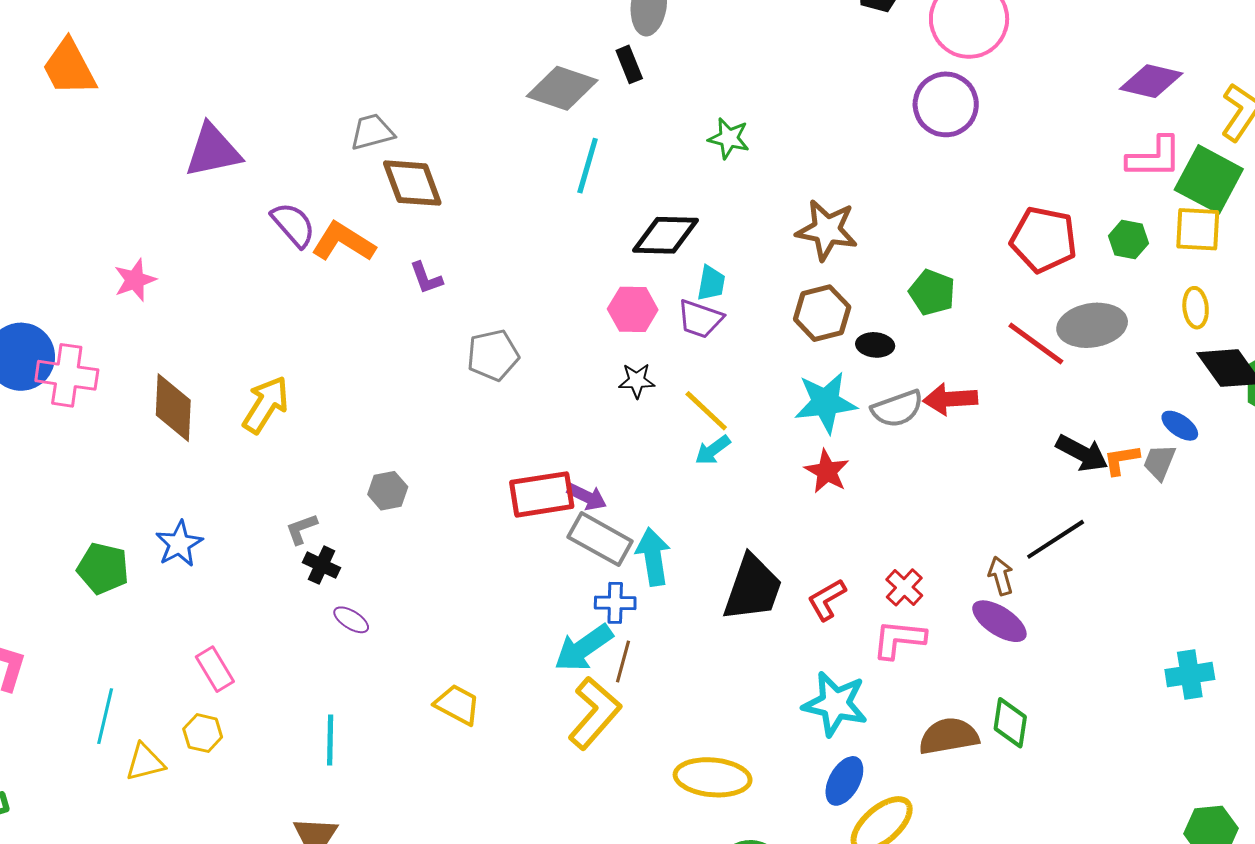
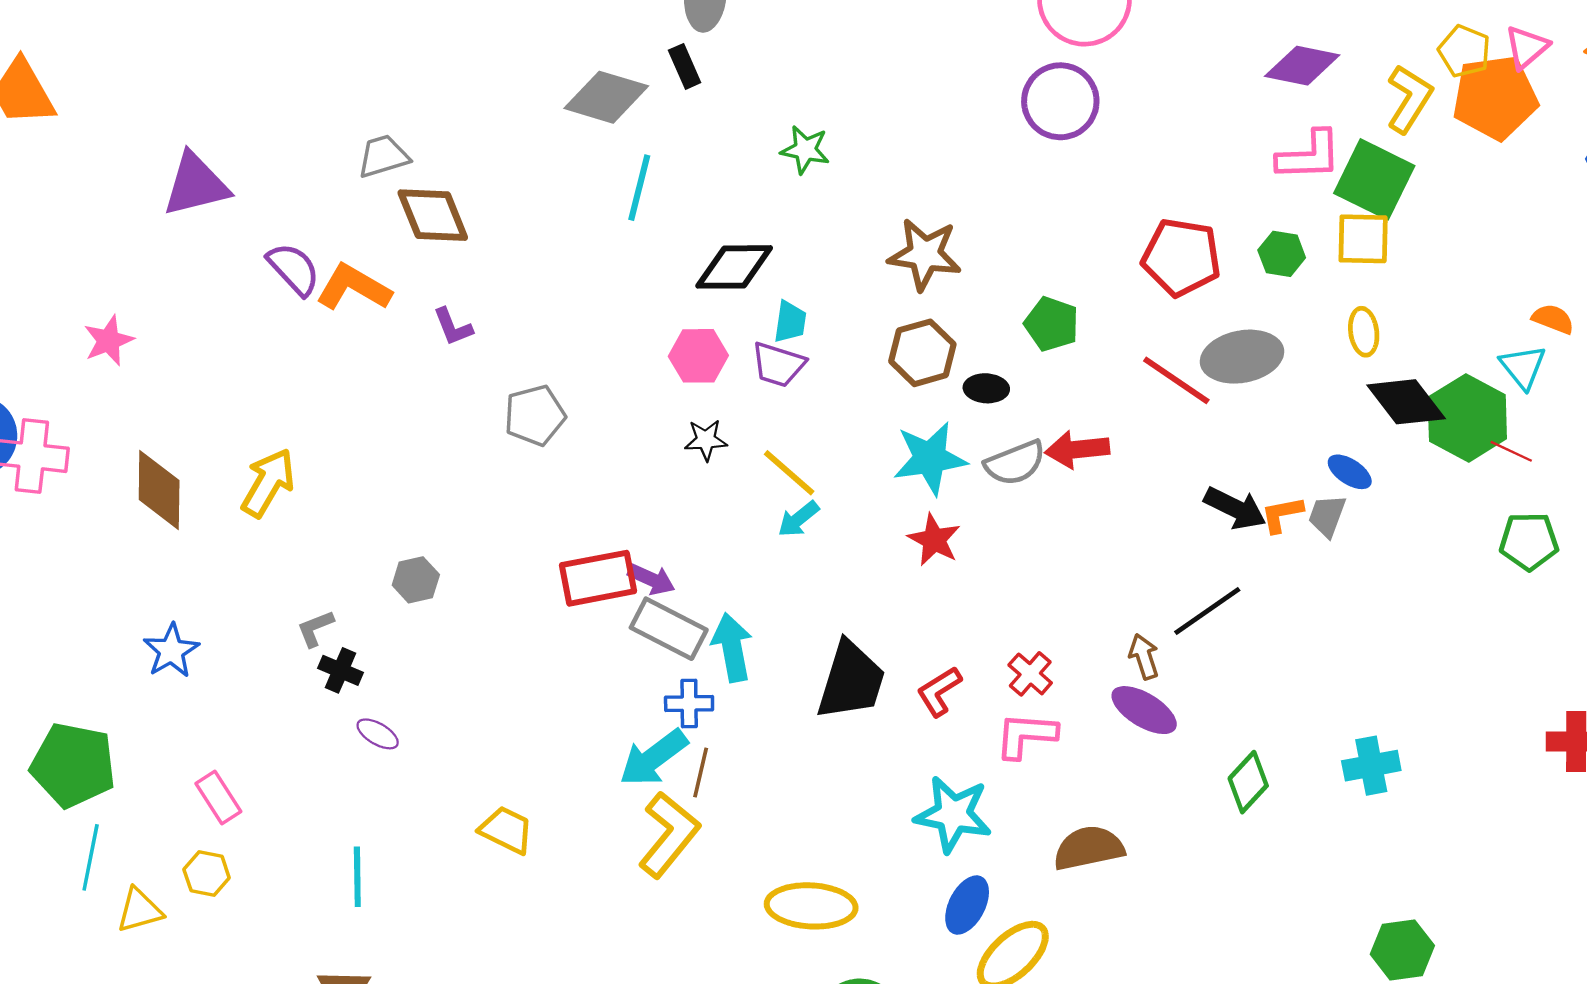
green pentagon: (103, 568) -> (73, 765), moved, size x1.4
green diamond: (1010, 723) -> (1248, 782), moved, turned 36

